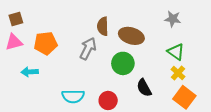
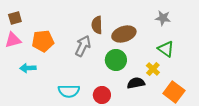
brown ellipse: (131, 36) -> (124, 34), turned -35
yellow cross: (178, 73) -> (153, 69), moved
black semicircle: (144, 88) -> (136, 83), turned 108

